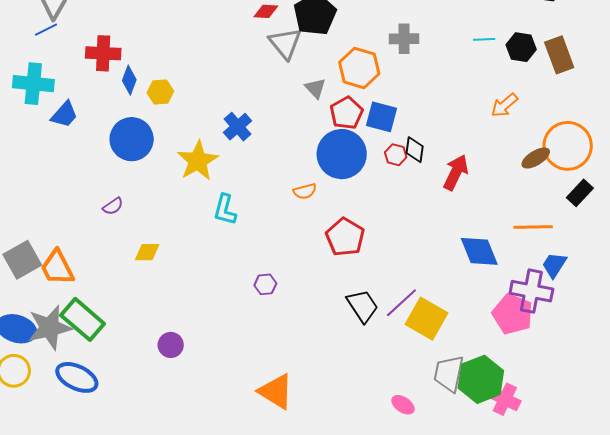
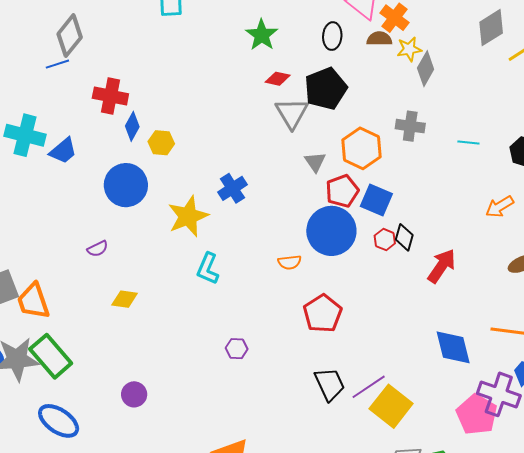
cyan line: (484, 39) -> (468, 143), moved
cyan cross: (33, 84) -> (25, 135), moved
blue ellipse: (77, 377) -> (59, 421), moved

